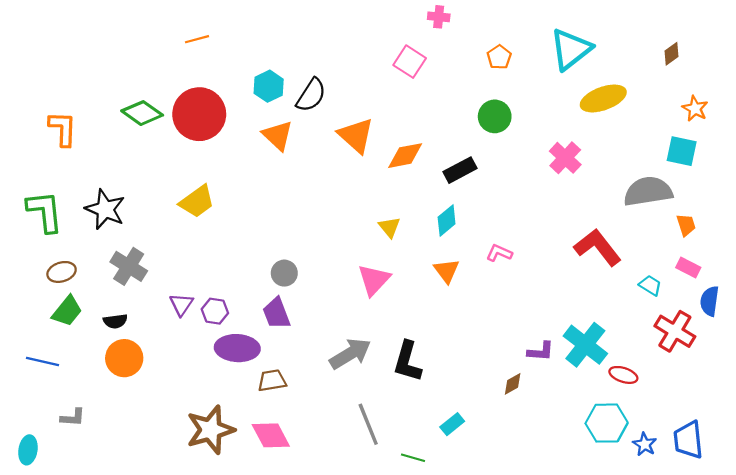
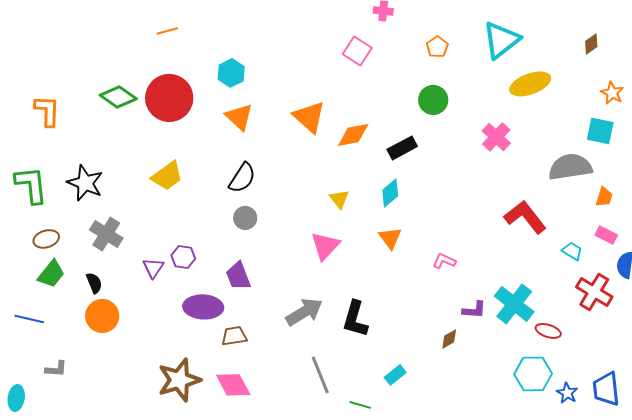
black semicircle: (311, 95) -> (242, 178), moved
orange trapezoid: (686, 225) -> (604, 197), turned 35
pink L-shape: (499, 253) -> (444, 261), moved
gray circle: (284, 273) -> (245, 218), moved
purple hexagon: (215, 311) -> (183, 257), moved
black semicircle: (115, 321) -> (94, 283), turned -105

